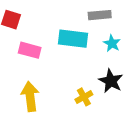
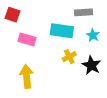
yellow cross: (84, 97) -> (69, 57), moved

